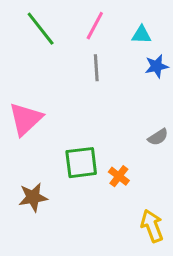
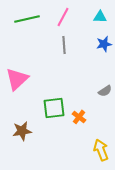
green line: (41, 29) -> (27, 19), turned -65
cyan triangle: (141, 35) -> (100, 17), moved

